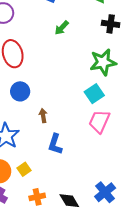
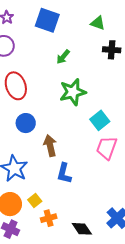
green star: (103, 62) -> (73, 92), moved
brown arrow: (43, 116) -> (50, 146), size x1.5
orange cross: (37, 197) -> (49, 218), moved

